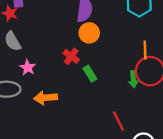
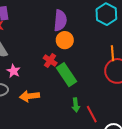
green rectangle: (90, 74) -> (66, 75), size x1.6
green arrow: (133, 79) -> (76, 105), moved

